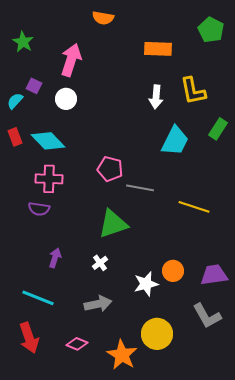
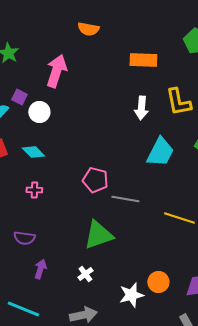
white circle: (66, 99) -> (39, 112), moved
cyan diamond: (48, 141) -> (33, 152), size x0.7
pink cross: (49, 179) -> (34, 190), size x0.6
purple semicircle: (39, 209) -> (24, 238), moved

